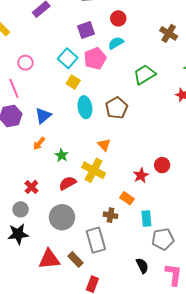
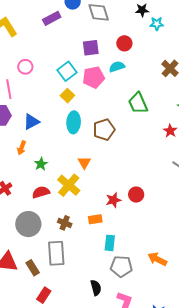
green trapezoid: (144, 75) -> (138, 103), turned -95
orange arrow: (39, 144) -> (22, 148), turned -32
orange rectangle: (127, 198) -> (95, 219), turned -56
brown cross: (111, 215) -> (65, 223), moved

